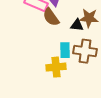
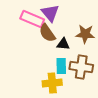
black triangle: (77, 25) -> (63, 44), moved

